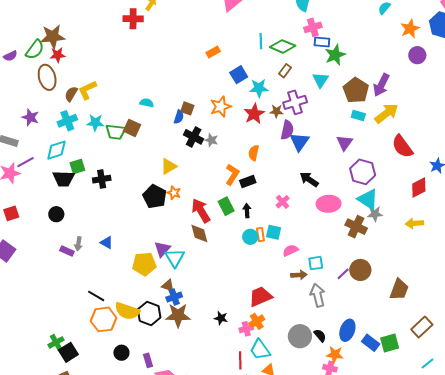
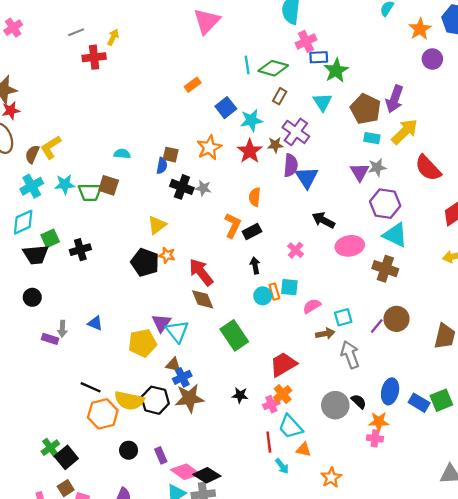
purple cross: (295, 102) -> (296, 132), turned -30
green rectangle: (226, 206) -> (234, 335), moved, size x1.4
gray star: (375, 214) -> (377, 167), moved

